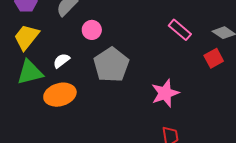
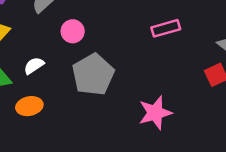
pink rectangle: (180, 30) -> (166, 28), moved, turned -60
orange ellipse: (60, 95) -> (29, 106), size x0.7

